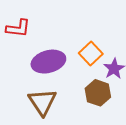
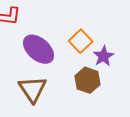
purple ellipse: (48, 62) -> (39, 49), turned 56

